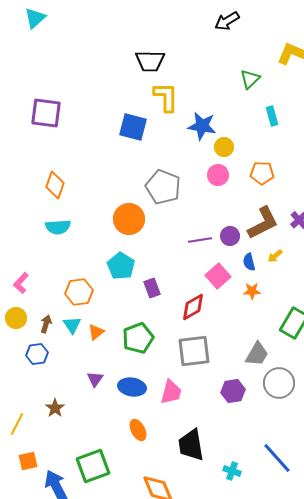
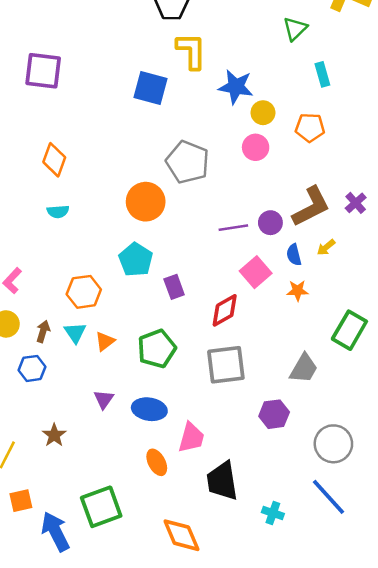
orange pentagon: (262, 173) -> (310, 128), moved
cyan semicircle: (58, 227) -> (58, 212), size x0.7
gray circle: (279, 383) -> (333, 444), moved
pink trapezoid: (171, 392) -> (191, 438), moved

